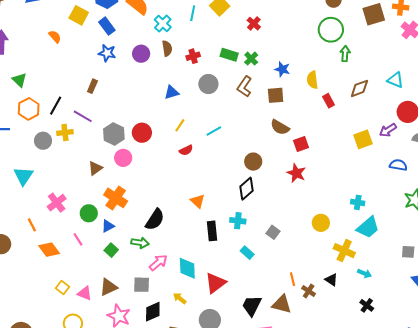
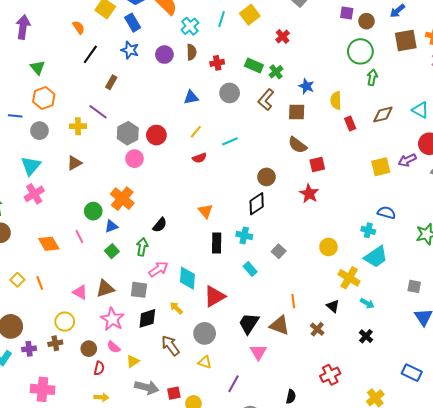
black line: (56, 106) -> (90, 54), moved
gray circle: (43, 141) -> (39, 131), moved
blue semicircle: (398, 165) -> (387, 213), moved
brown triangle: (95, 168) -> (74, 163), moved
pink cross: (57, 203) -> (34, 194), moved
black semicircle: (155, 220) -> (160, 225), size x0.7
orange line: (32, 225) -> (40, 283), moved
green arrow: (140, 243) -> (142, 247), turned -96
yellow square: (63, 288) -> (17, 280), moved
brown cross: (309, 291) -> (317, 329), moved

